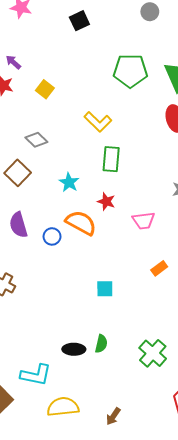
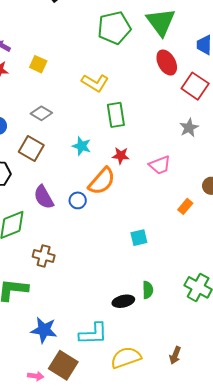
orange semicircle: (81, 223) -> (102, 181), turned 116

